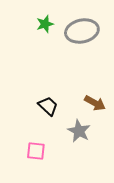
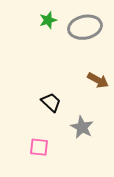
brown arrow: (95, 103) -> (98, 80), moved

